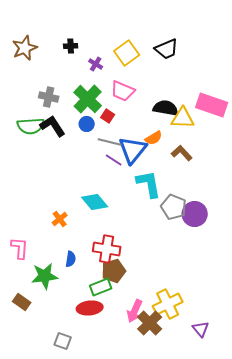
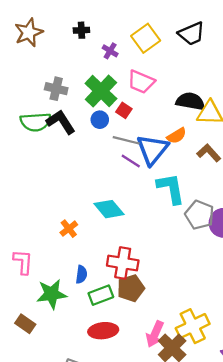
green rectangle: (101, 287) -> (101, 295), moved

